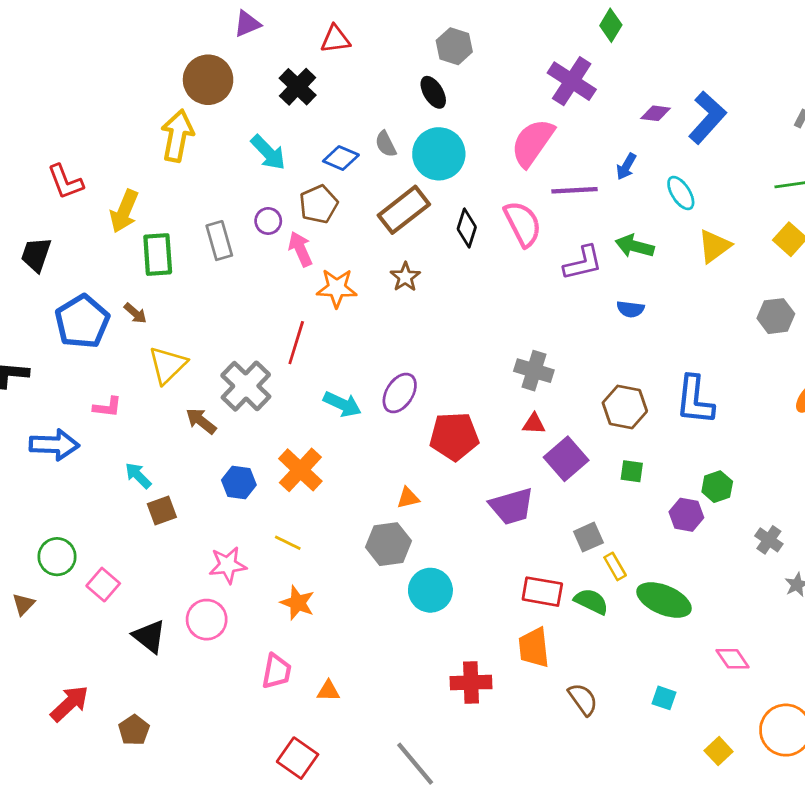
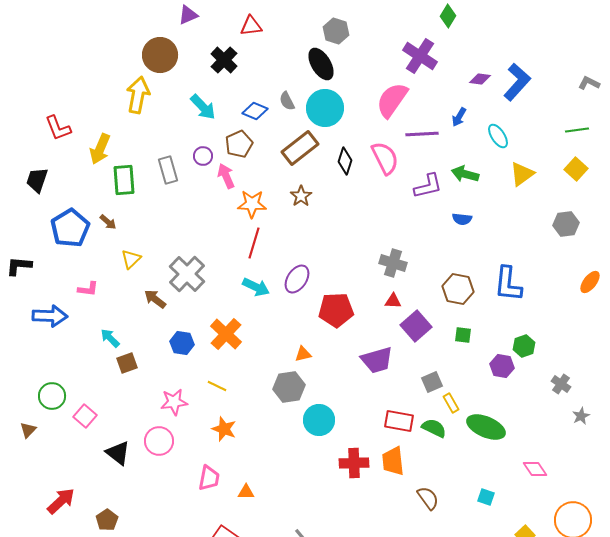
black ellipse: (433, 92) -> (321, 64), size x1.4
red line: (296, 343) -> (254, 243), moved
yellow triangle: (167, 365) -> (131, 259), size x0.7
red cross: (471, 683) -> (354, 463), moved

